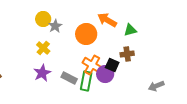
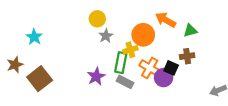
gray star: (55, 26) -> (106, 36), moved
yellow cross: (43, 48) -> (130, 50), moved, turned 32
green rectangle: (86, 81) -> (121, 63), moved

